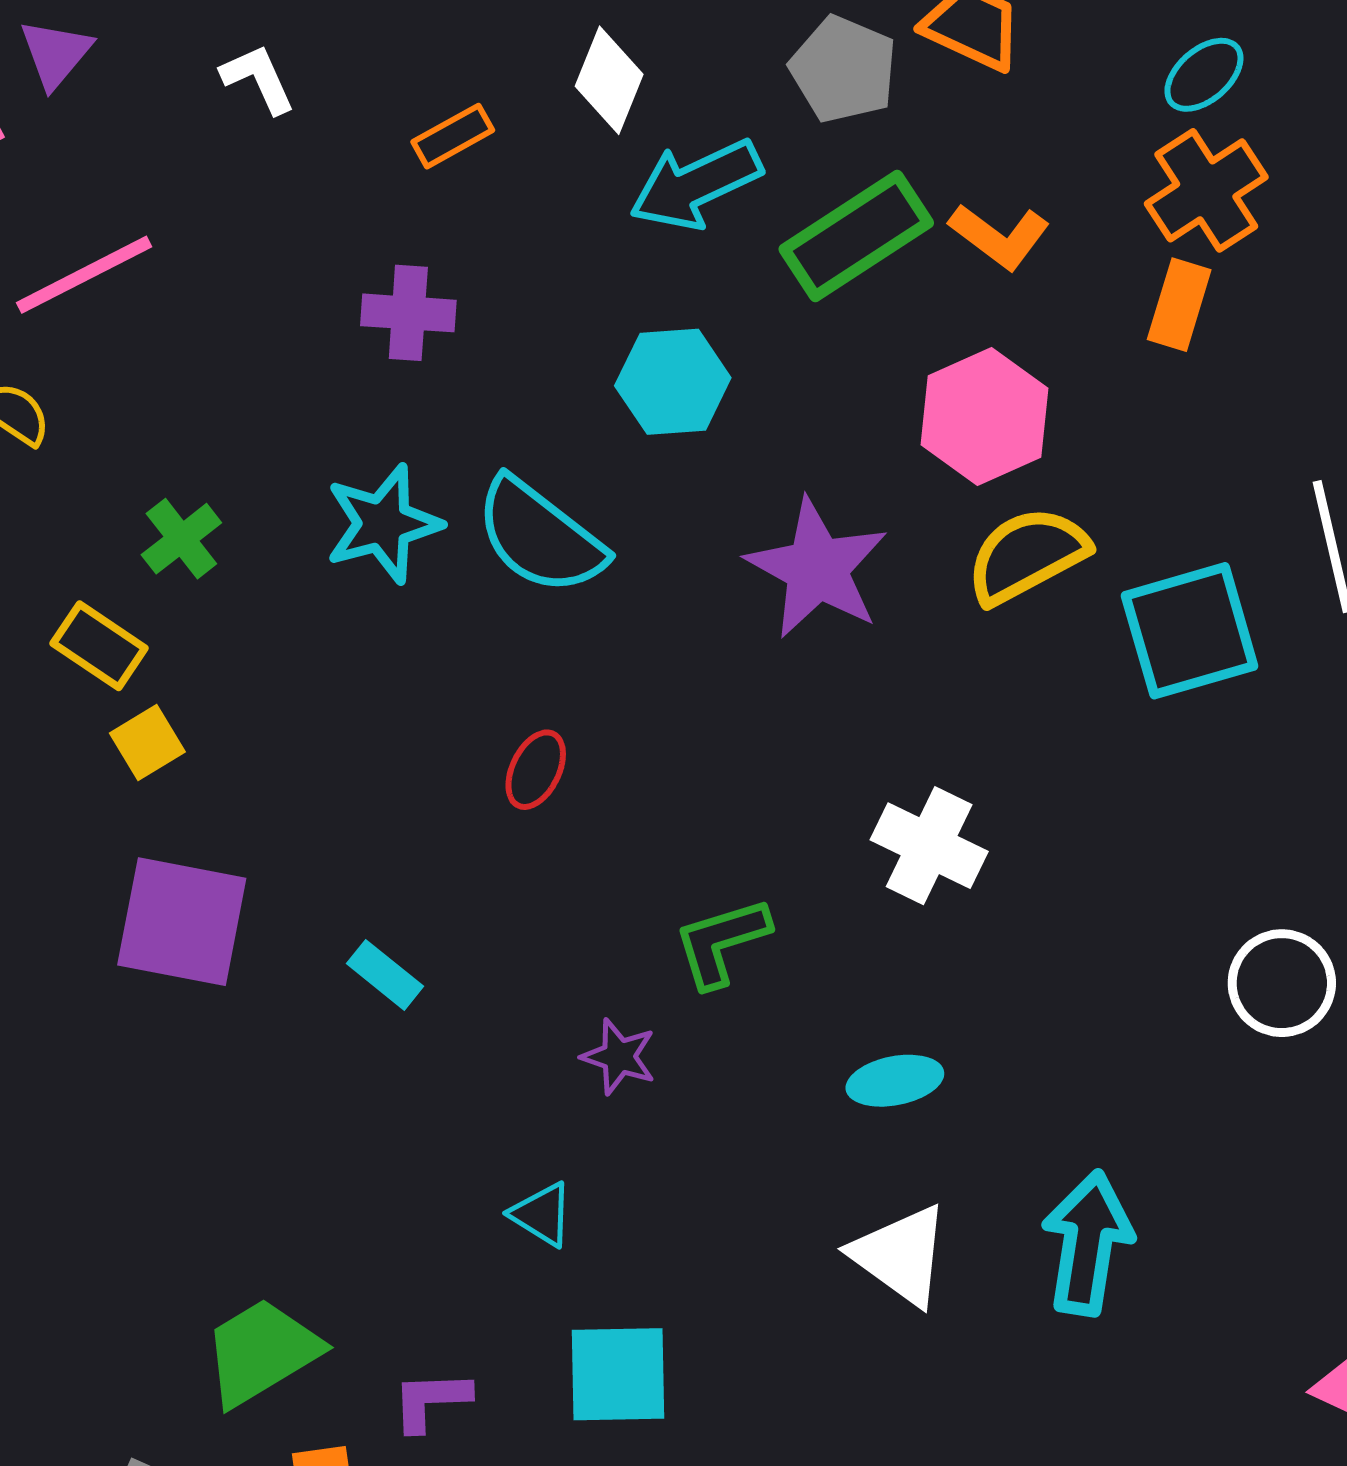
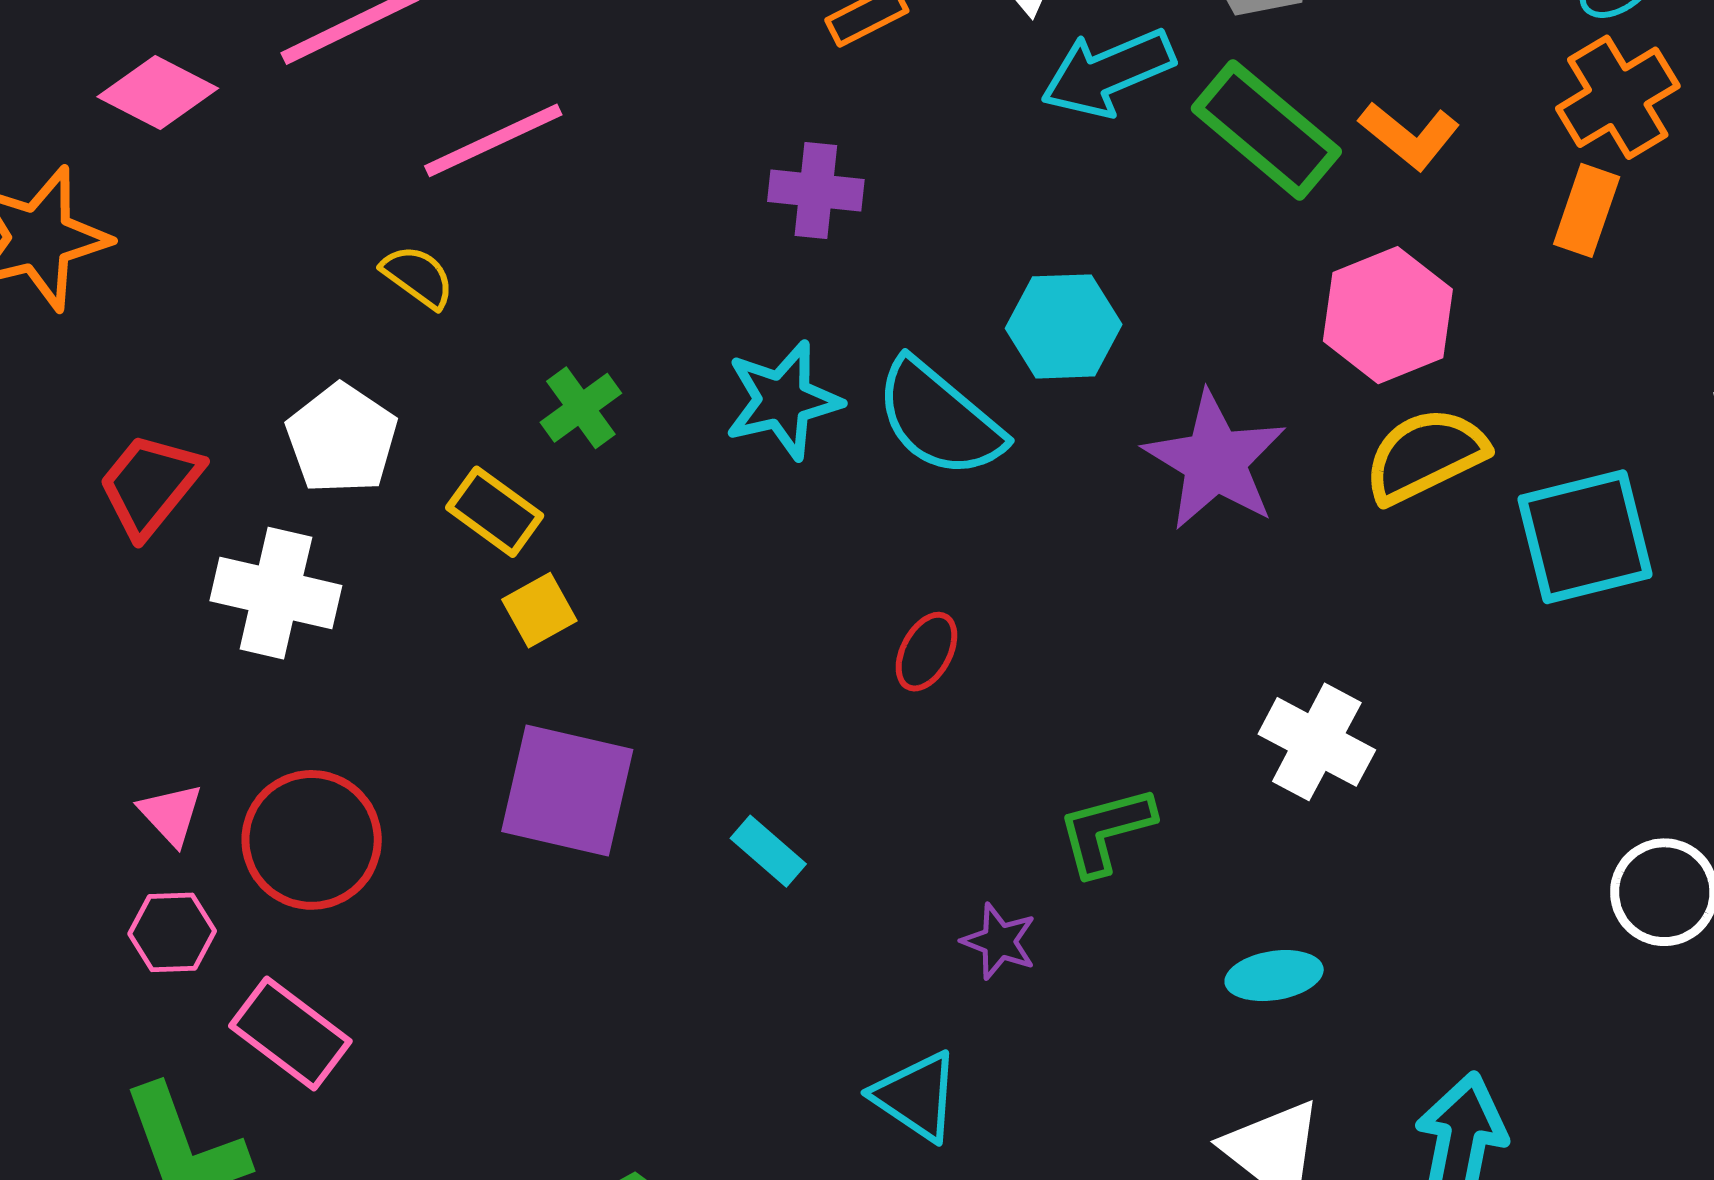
green rectangle: (856, 236) -> (1266, 130), turned 71
cyan hexagon: (673, 382) -> (1064, 326), moved
cyan triangle: (542, 1214) -> (916, 1096), size x1.4

